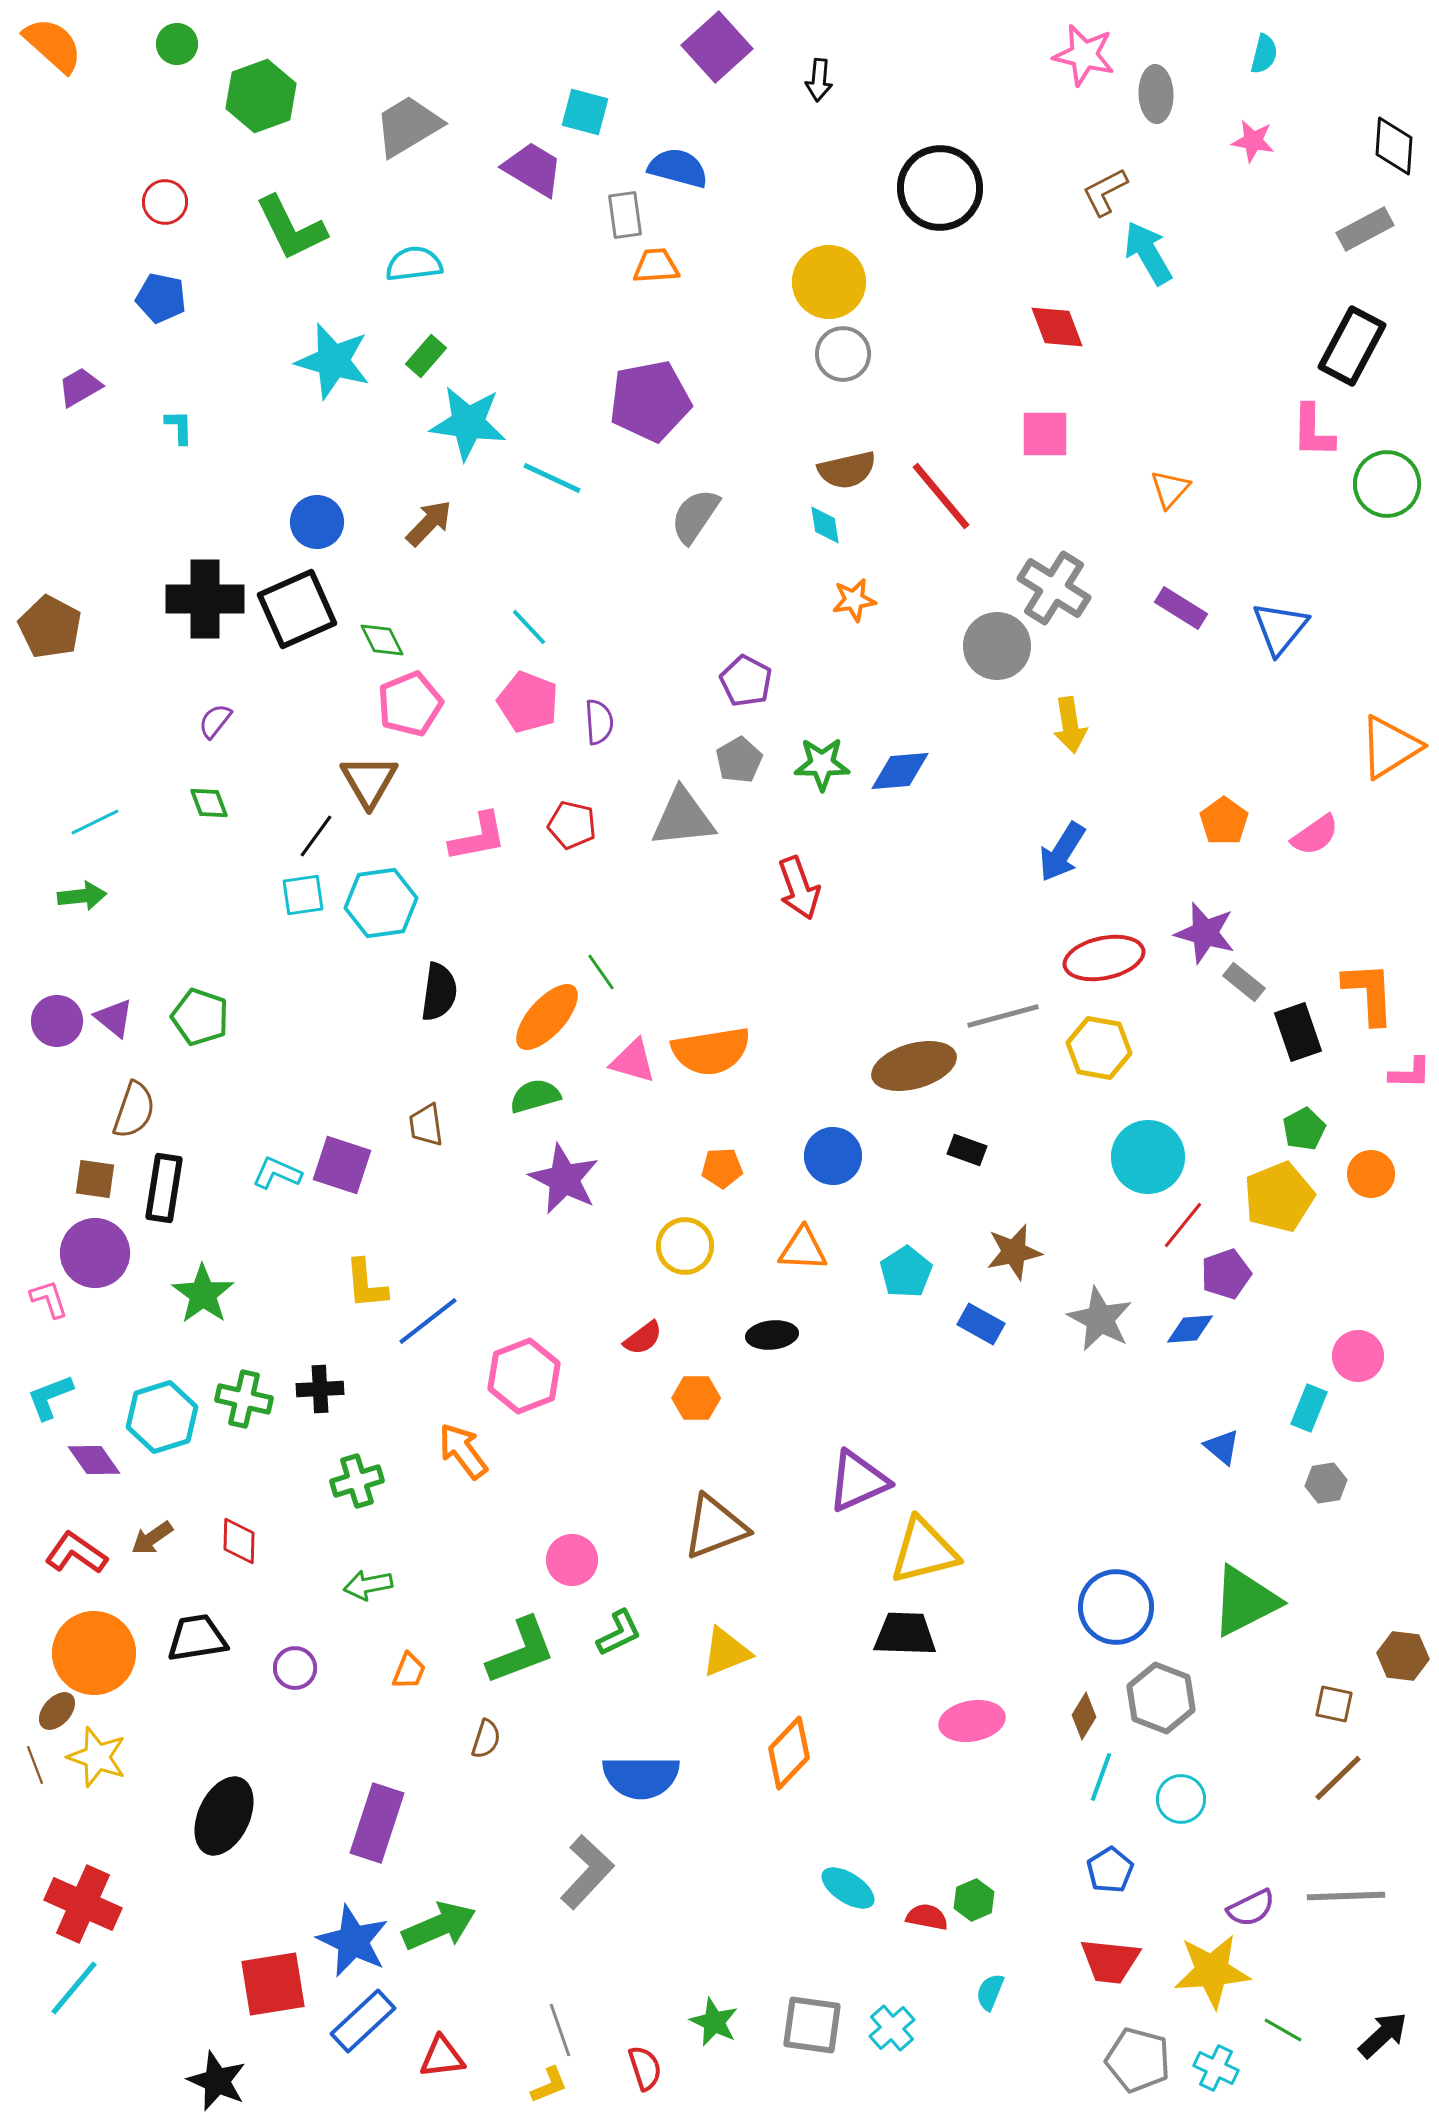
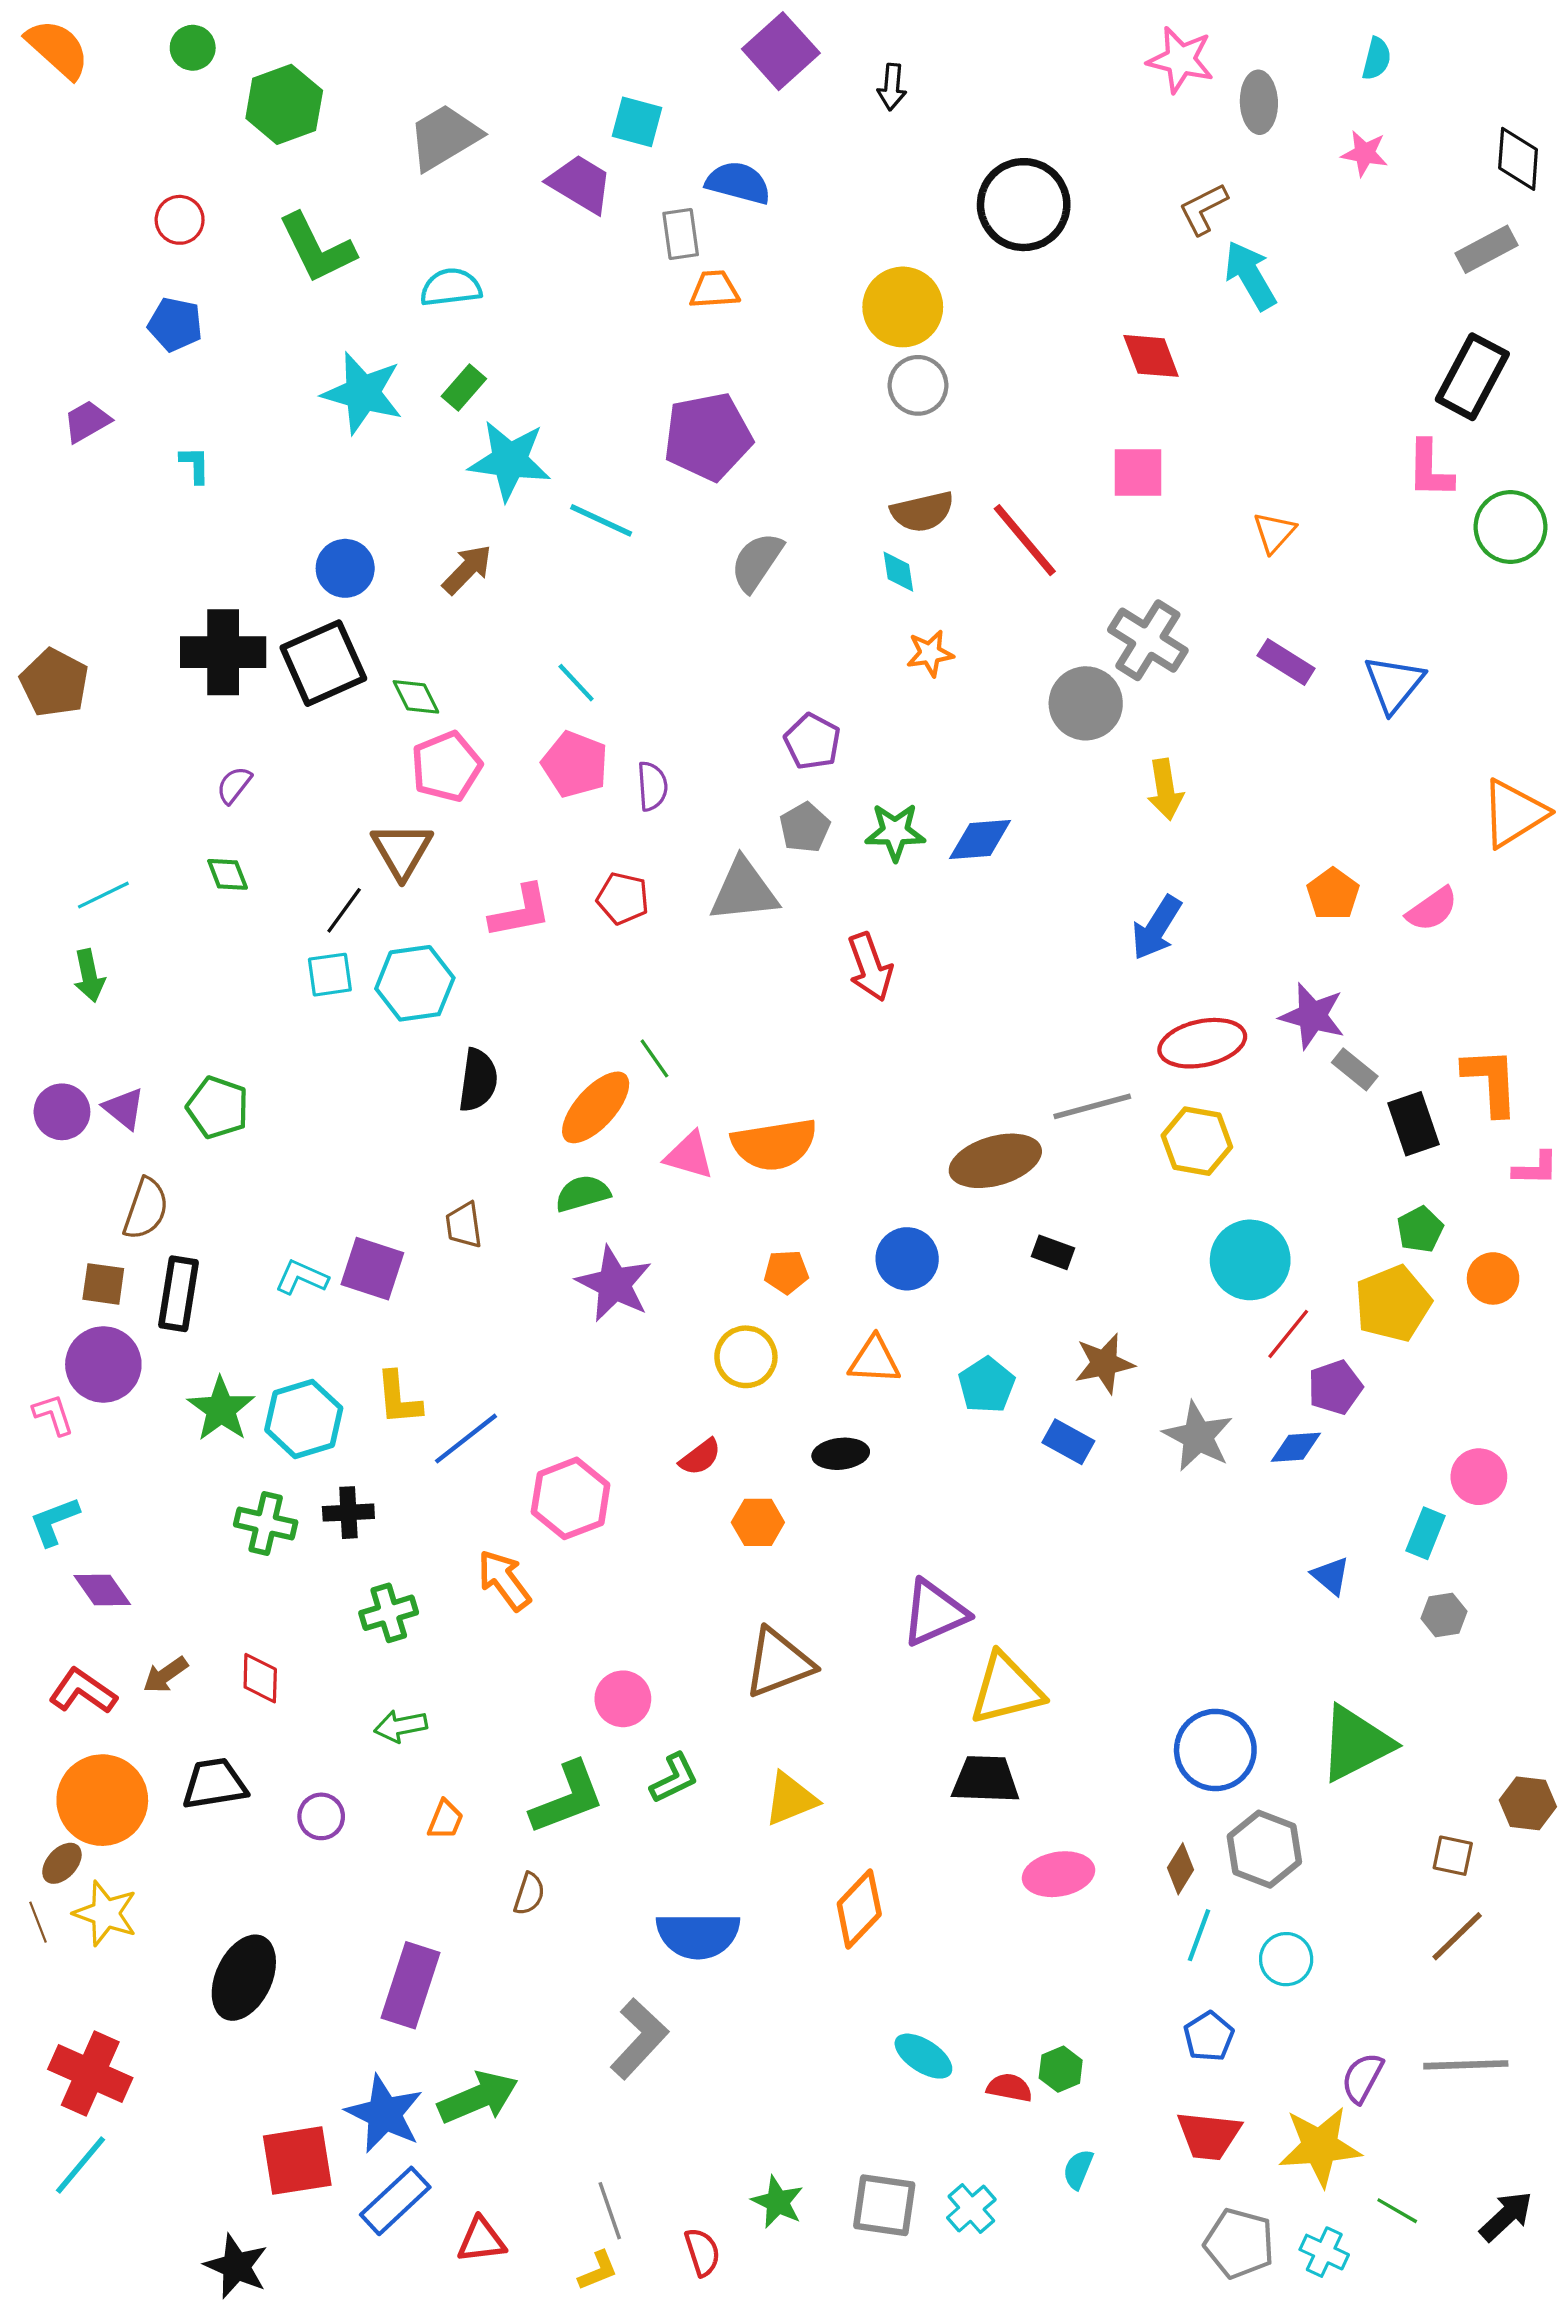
green arrow: (82, 896) -> (89, 976), turned 84
cyan hexagon: (162, 1417) -> (304, 1419), moved
purple semicircle: (1251, 1908) -> (1362, 2078), turned 144

